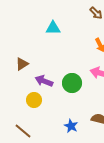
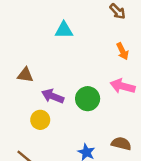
brown triangle: (22, 64) -> (25, 75), turned 40

